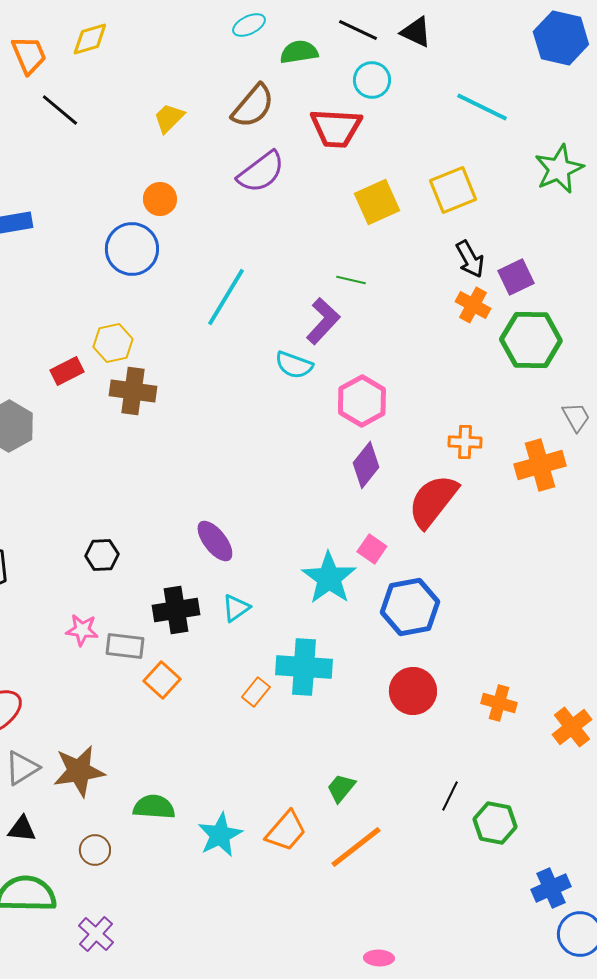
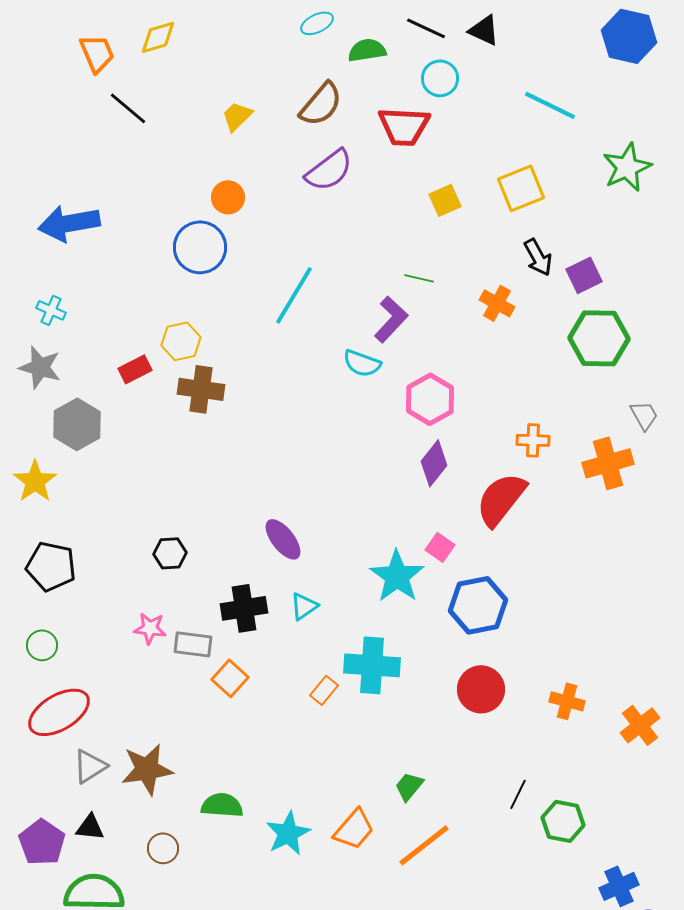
yellow square: (377, 202) -> (445, 200), size x0.7
orange cross: (473, 305) -> (497, 303), moved

